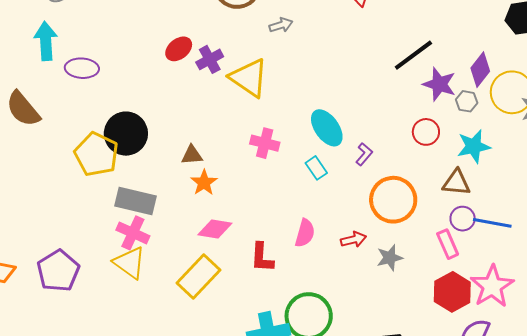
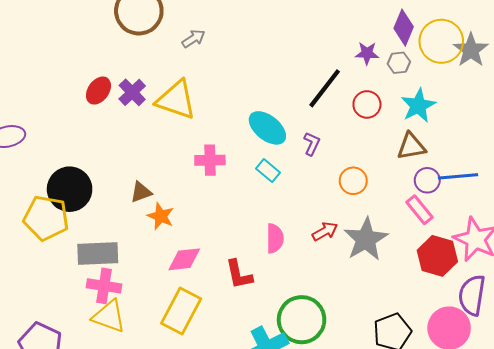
black line: (413, 55) -> (325, 88), moved
purple star: (439, 84) -> (367, 53), size x0.7
orange circle: (393, 200) -> (353, 181), size x0.6
gray star: (390, 258) -> (366, 239), size x1.6

